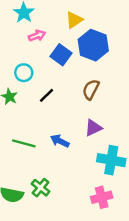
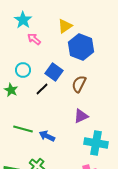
pink arrow: (37, 36) -> (34, 39), turned -120
blue square: (61, 55) -> (54, 72), moved
blue arrow: (60, 141) -> (47, 136), moved

